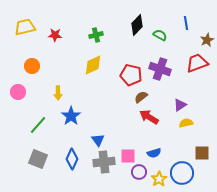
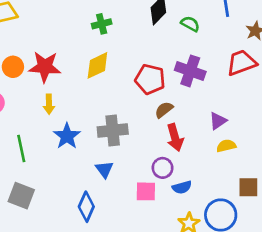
red star: (55, 35) -> (45, 67), moved, size x1.6
red arrow: (149, 117) -> (175, 137), turned -138
green line: (38, 125) -> (21, 149), turned -54
blue diamond: (72, 159) -> (86, 207), moved
gray cross: (104, 162) -> (113, 131), moved
purple circle: (139, 172) -> (163, 168), moved

